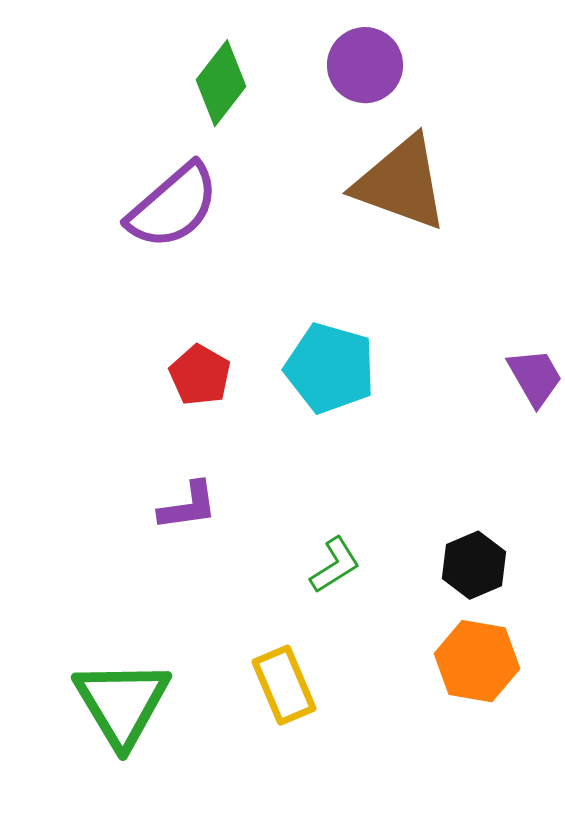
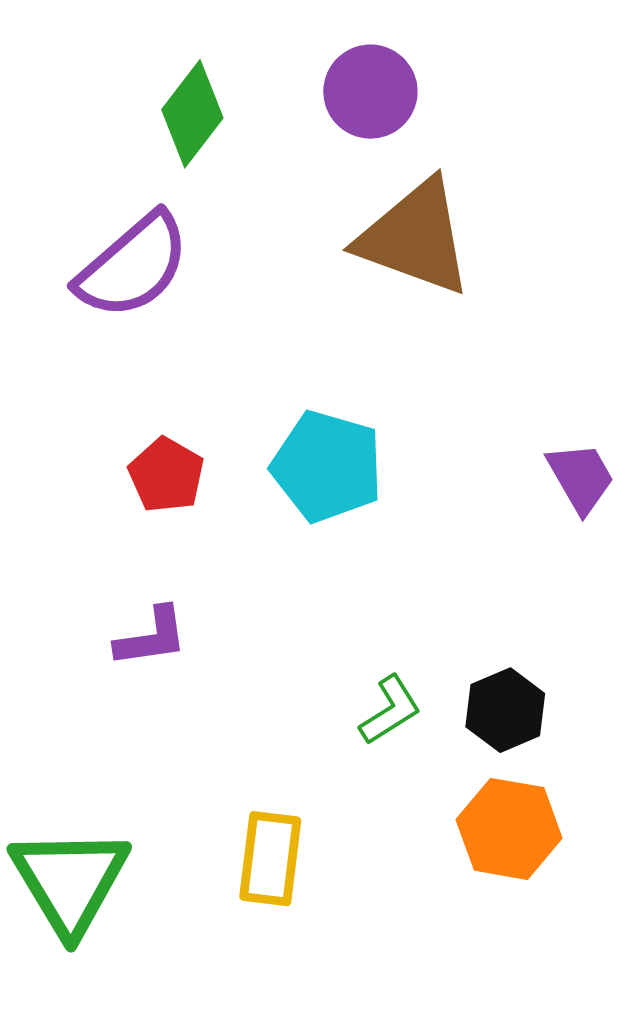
green L-shape: (335, 565) -> (390, 710), moved
yellow rectangle: (284, 685) -> (270, 859), turned 30

